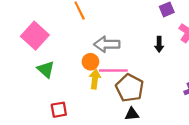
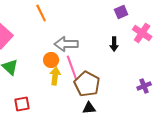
pink line: (113, 70) -> (72, 68), turned 70

